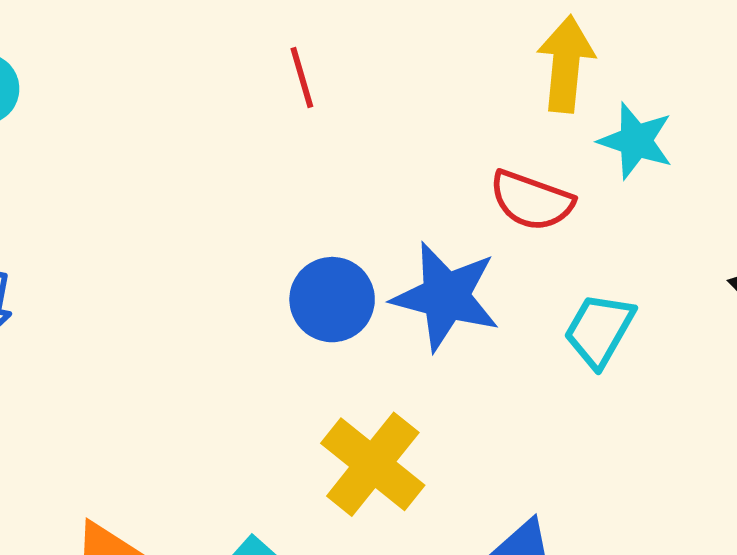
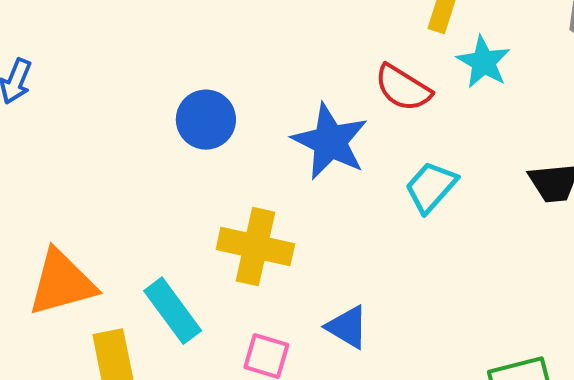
blue circle: (332, 300) -> (206, 120), moved
yellow cross: (373, 464) -> (255, 247), turned -38

